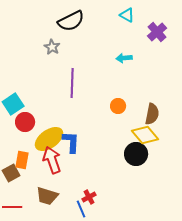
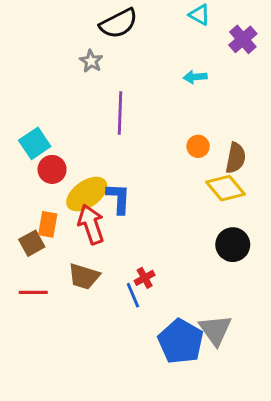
orange circle: (118, 106) -> (198, 146), moved
black circle: (136, 154) -> (233, 245), moved

